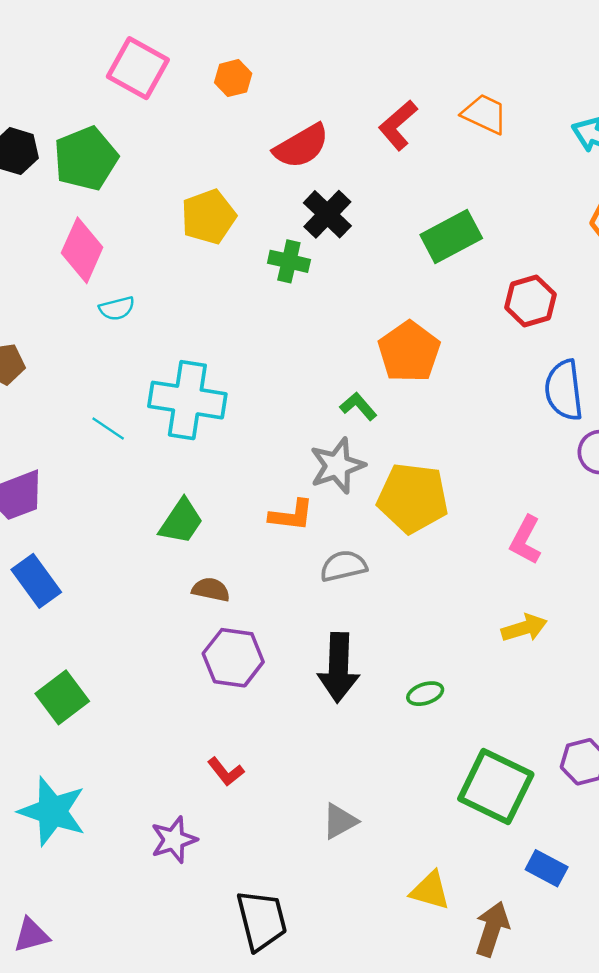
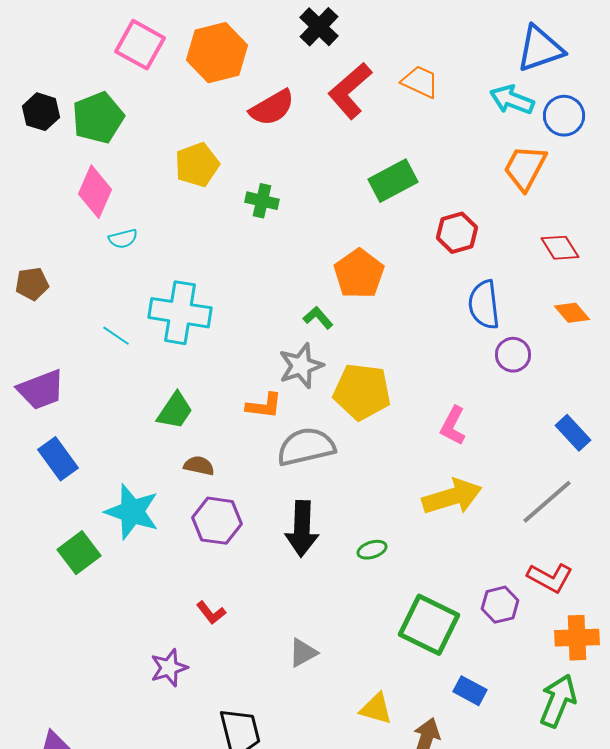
orange hexagon: (233, 78) -> (217, 53), size x2.0
red L-shape: (398, 125) -> (350, 91), size x1.4
black cross: (327, 214) -> (319, 27), moved
gray semicircle: (343, 566) -> (306, 447), size x1.5
yellow arrow: (524, 628) -> (452, 497), size x1.6
cyan star: (52, 811) -> (132, 512), moved

